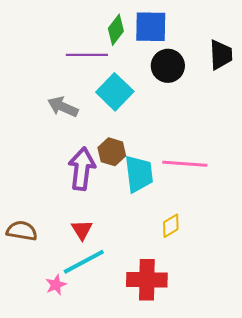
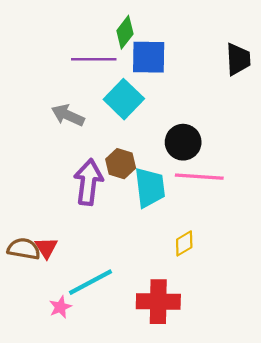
blue square: (151, 27) -> (149, 57), moved
black circle: (168, 66) -> (183, 142), moved
red triangle: (82, 230) -> (46, 248), moved

